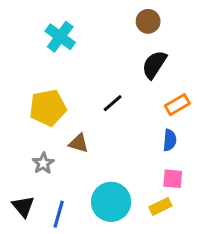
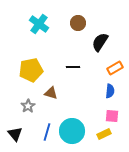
brown circle: (148, 21) -> (78, 23), moved
black line: (113, 103) -> (73, 67), turned 40
blue line: (59, 214) -> (47, 132), moved

